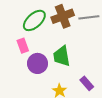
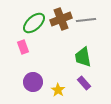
green trapezoid: (62, 56) -> (83, 57), moved
purple circle: (38, 63) -> (33, 82), moved

